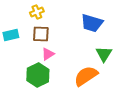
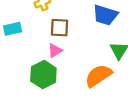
brown square: (41, 34) -> (60, 28), moved

